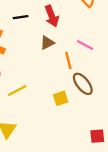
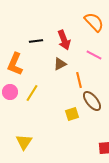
pink line: (85, 45) -> (94, 55), moved
yellow line: (17, 91) -> (32, 93), moved, turned -30

